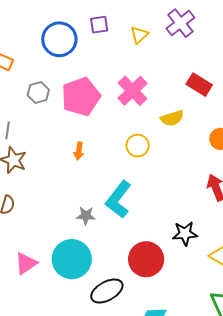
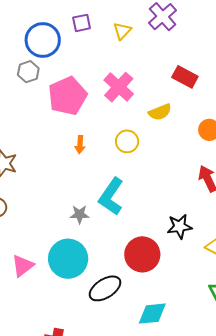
gray hexagon: (38, 92) -> (28, 72), moved
orange arrow: (79, 151) -> (80, 145), moved

